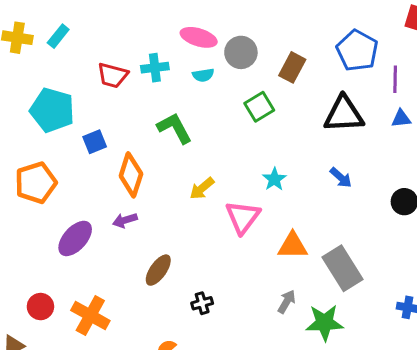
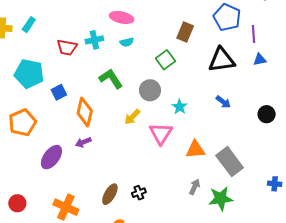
gray circle: (241, 52) -> (150, 90), moved
brown ellipse: (158, 270) -> (110, 194), moved
red circle: (40, 307) -> (17, 203), moved

